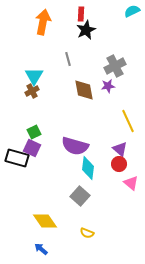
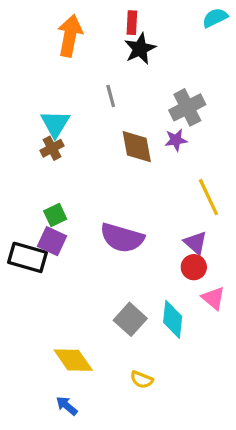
cyan diamond: (88, 168) -> (173, 319), moved

